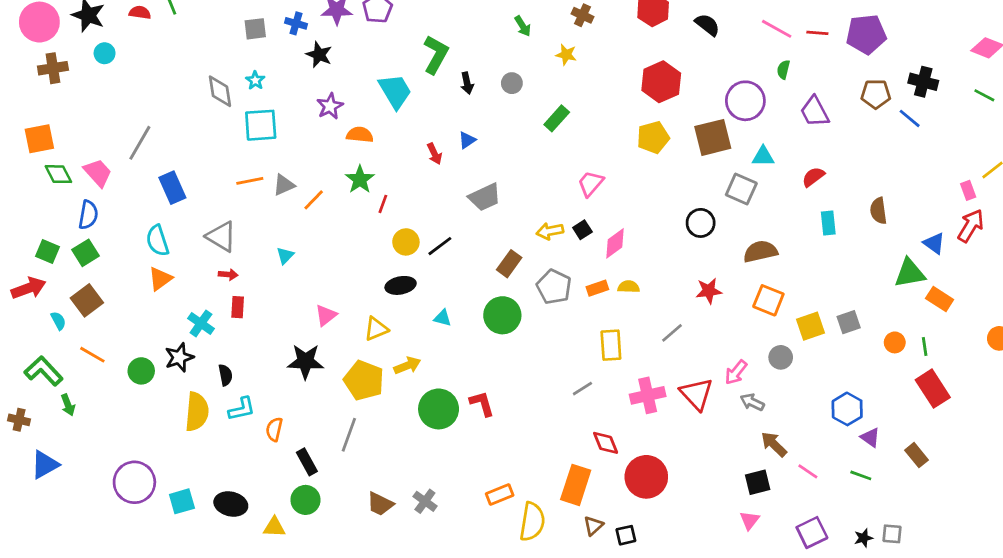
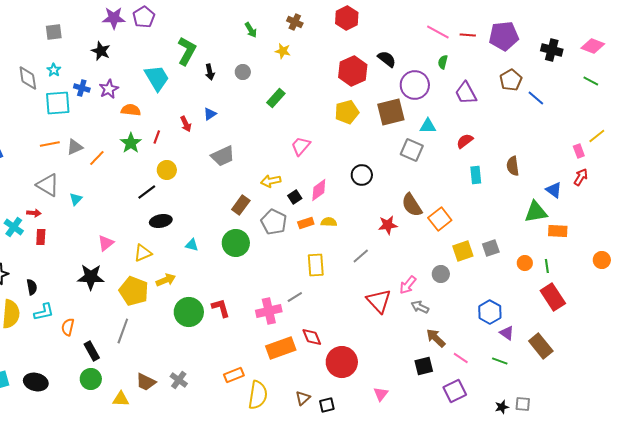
blue cross: (296, 23) -> (82, 88), moved
black semicircle: (707, 25) -> (387, 59), moved
black cross: (923, 82) -> (552, 50), moved
brown pentagon: (876, 94) -> (511, 80), turned -30
red line: (383, 204) -> (157, 137), moved
black circle: (701, 223) -> (362, 175), moved
red arrow: (971, 226) -> (581, 177), size x0.7
black square: (582, 230) -> (295, 197), moved
gray triangle: (221, 237) -> (48, 185), moved
yellow circle: (406, 242) -> (167, 170), moved
black line: (440, 246) -> (147, 192), moved
brown semicircle: (760, 251) -> (412, 205), moved, turned -110
orange rectangle: (940, 299) -> (558, 231), turned -30
orange square: (768, 300) -> (440, 219), moved, turned 30
cyan cross: (201, 323) -> (14, 227), moved
pink cross: (648, 395) -> (269, 311), moved
brown rectangle: (916, 455) -> (541, 346), size x1.4
orange rectangle: (576, 485) -> (281, 348), moved, turned 52
pink triangle: (749, 520) -> (381, 394), moved
yellow triangle: (274, 527) -> (121, 399), moved
purple square: (812, 533) -> (455, 391), moved

